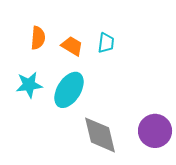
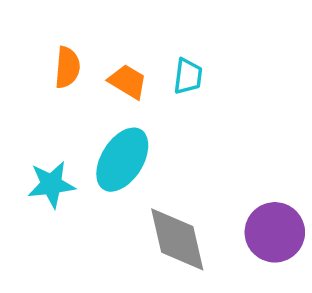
cyan star: (29, 85) -> (51, 184), moved

